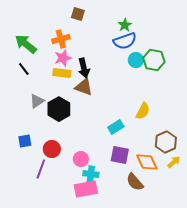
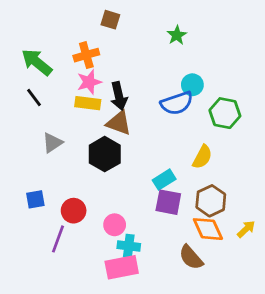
blue semicircle: (125, 41) -> (177, 103), moved
green hexagon: (154, 60) -> (225, 113), moved
black hexagon: (59, 109) -> (105, 154), moved
brown hexagon: (166, 142) -> (211, 201), moved
purple square: (120, 155) -> (168, 202), moved

